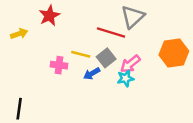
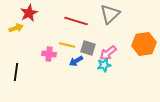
red star: (49, 16) -> (29, 13), moved
red line: (111, 32) -> (76, 21), moved
gray square: (106, 58) -> (88, 48), turned -35
black line: (19, 109) -> (16, 72), moved

